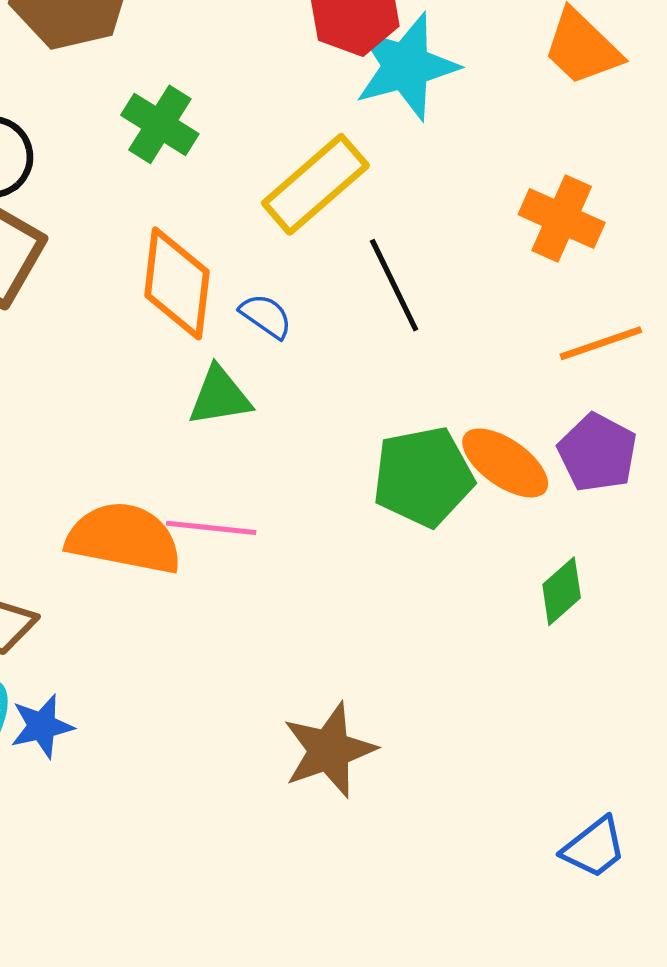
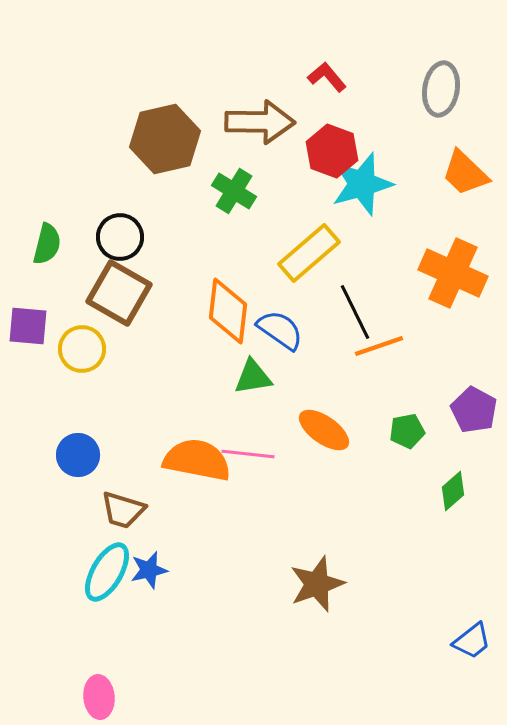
green cross: (160, 124) -> (234, 191), moved
orange cross: (562, 219) -> (453, 273), size x1.4
blue semicircle: (266, 316) -> (280, 330), size x1.5
orange line: (601, 343) -> (379, 346), moved
orange ellipse: (505, 463) -> (324, 430), moved
green pentagon: (423, 477) -> (407, 431), moved, size x0.6

